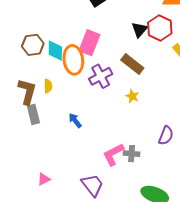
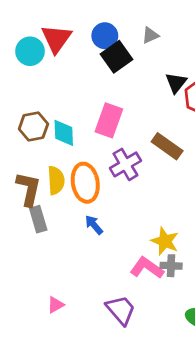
black triangle: (139, 30) -> (176, 83), moved
orange ellipse: (73, 60) -> (85, 183), moved
yellow semicircle: (48, 86) -> (56, 180), size x1.5
yellow star: (132, 96) -> (165, 241), moved, size x1.5
pink L-shape: (113, 154) -> (147, 268), turned 65

